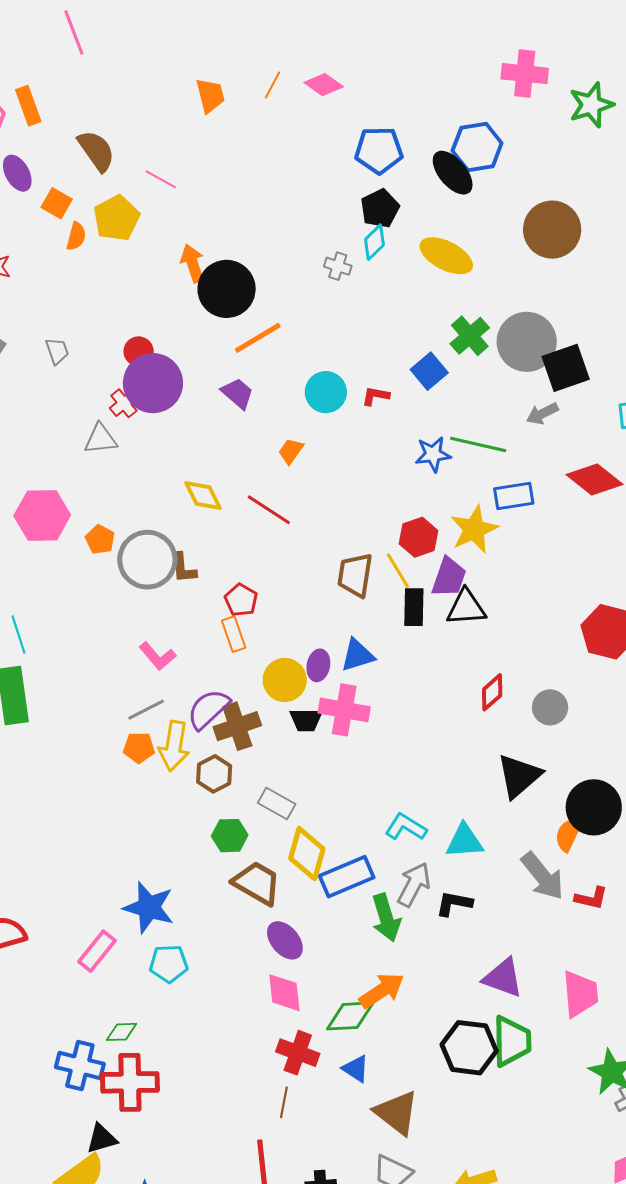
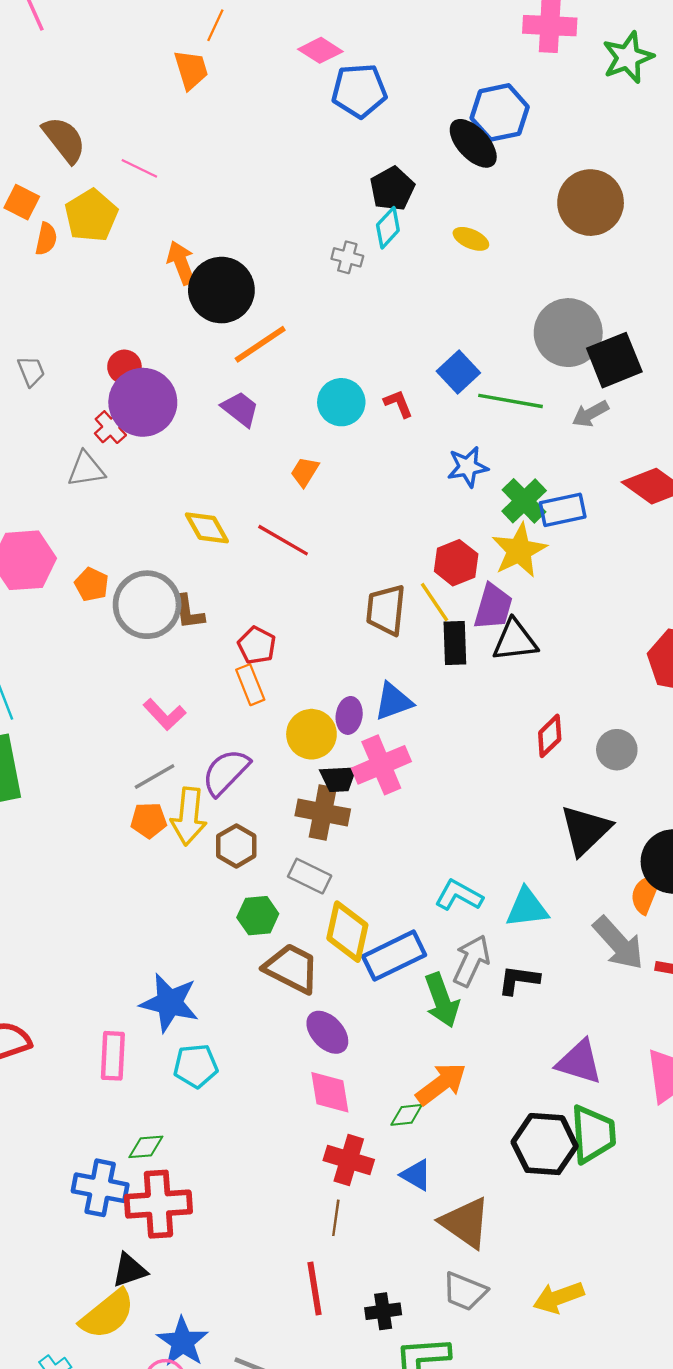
orange line: (272, 85) -> (215, 25), moved
blue pentagon: (379, 150) -> (359, 91), moved
yellow ellipse: (446, 256) -> (471, 239), size x0.6
green cross: (470, 336) -> (524, 501), moved
red L-shape: (376, 396) -> (398, 404), turned 60
green line: (478, 444) -> (511, 401), moved
pink cross: (344, 710) -> (381, 765), turned -30
brown cross: (237, 726) -> (323, 812), moved, turned 33
pink rectangle: (97, 951) -> (113, 1056), turned -33
green diamond: (350, 1016) -> (407, 1115), size x0.6

